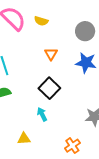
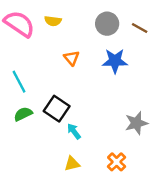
black square: (49, 88) -> (57, 109), moved
yellow triangle: (24, 139) -> (72, 164), moved

